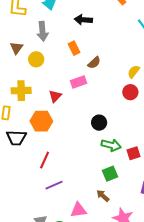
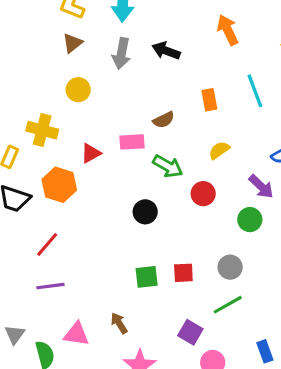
gray arrow: (43, 31) -> (121, 54), moved
brown triangle: (16, 48) -> (73, 43), moved
orange rectangle: (74, 48) -> (209, 100), moved
red circle: (130, 92) -> (203, 194), moved
green arrow: (111, 145) -> (168, 166), moved
green square: (110, 174) -> (147, 277), moved

